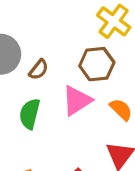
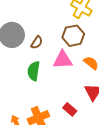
pink triangle: (77, 101) -> (63, 60), turned 35

